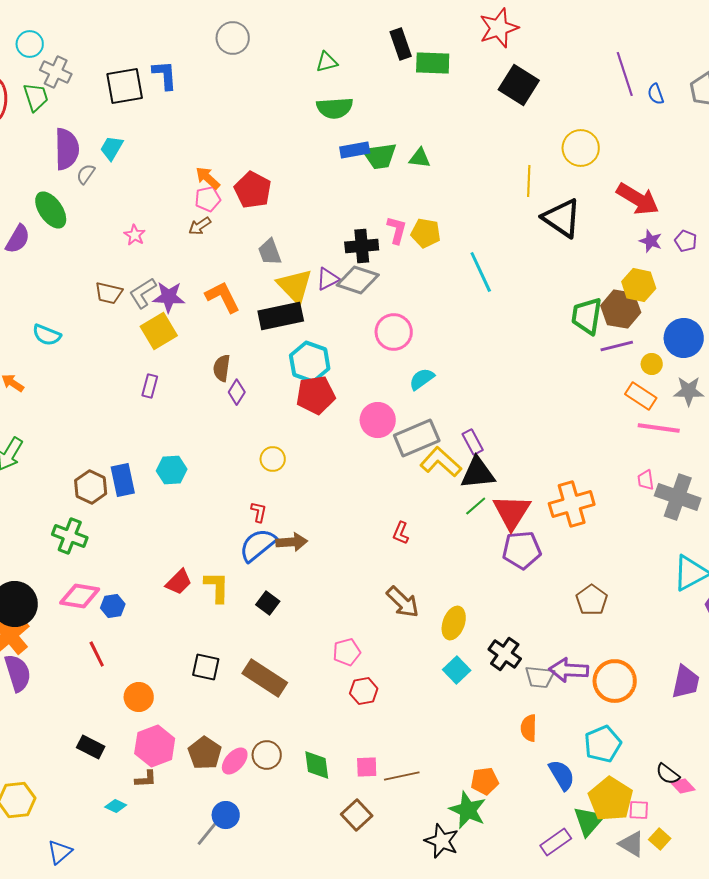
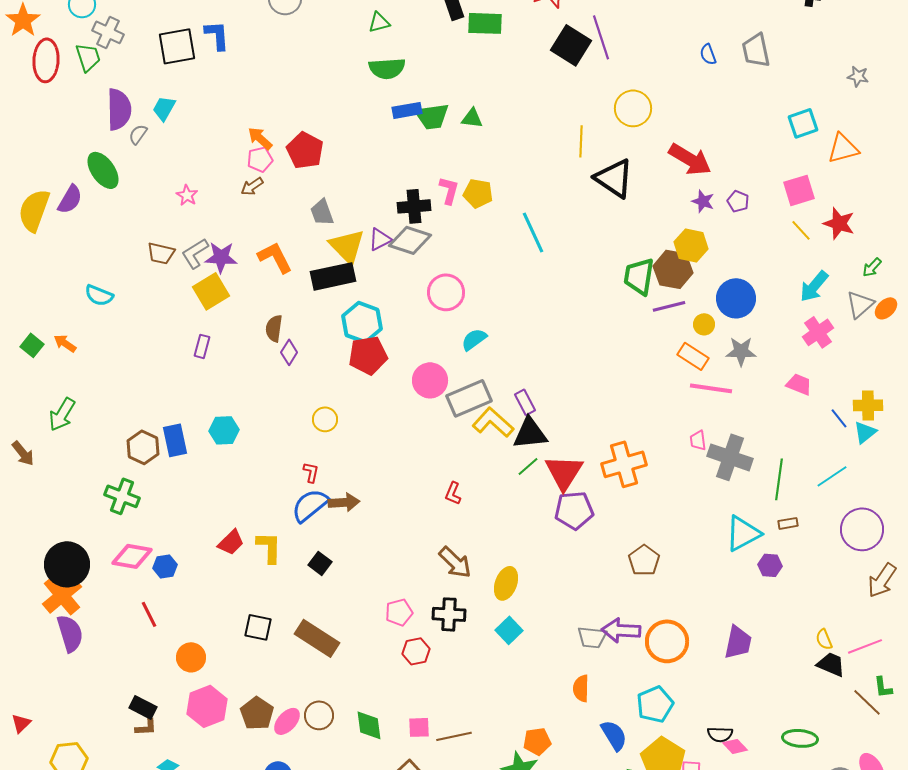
purple line: (625, 74) -> (601, 37), moved
black cross: (505, 654) -> (449, 614), moved, turned -32
black semicircle: (668, 774) -> (720, 734), turned -35
brown L-shape: (146, 779) -> (146, 727), moved

